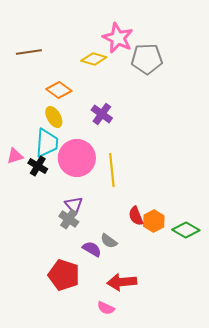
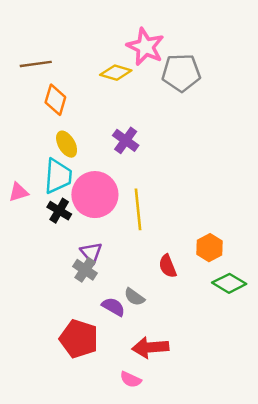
orange diamond: (59, 90) -> (55, 100), moved, turned 70
black cross: (38, 166) -> (59, 211), moved
orange hexagon: (154, 221) -> (210, 248), moved

